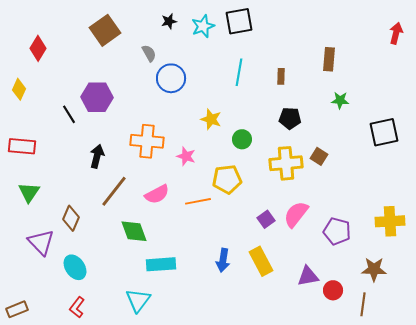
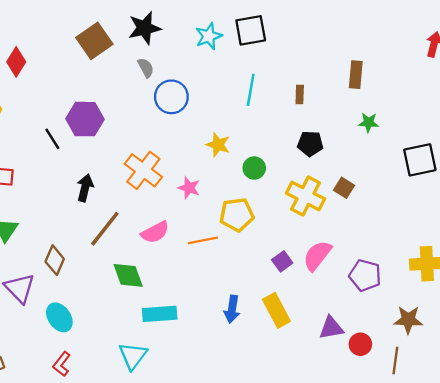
black star: (169, 21) -> (145, 28), moved, size x1.8
orange cross: (147, 141) -> (143, 170), turned 32
yellow cross: (286, 163) -> (306, 196), turned 32

